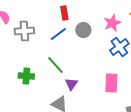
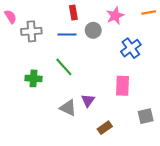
pink star: (112, 23) -> (115, 16), moved
blue line: (58, 34) -> (67, 34), turned 36
purple triangle: (71, 84) -> (88, 100), moved

